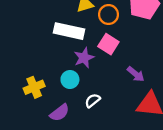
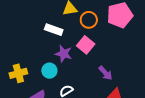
white rectangle: (69, 31) -> (54, 30), size x0.7
purple star: (84, 58) -> (64, 54), turned 30

